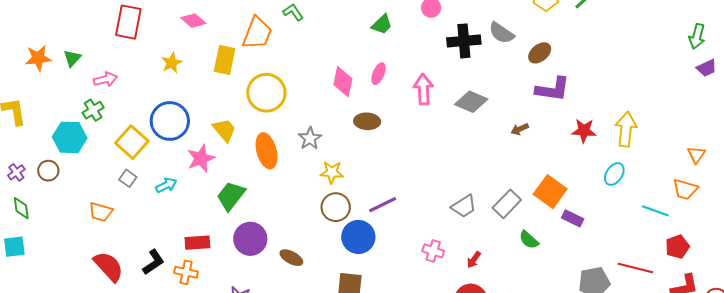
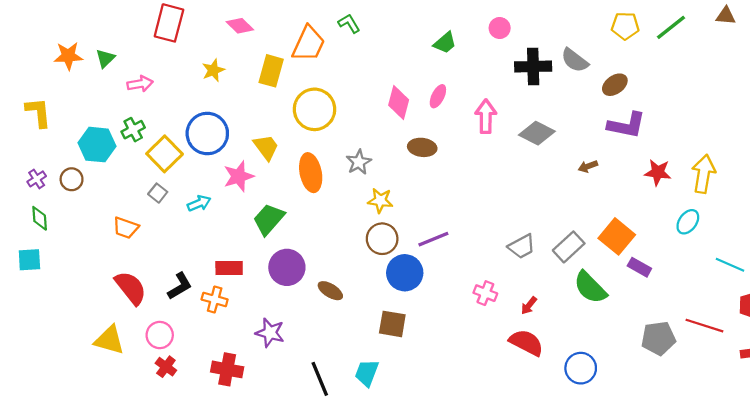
green cross: (93, 110) -> (133, 130), moved
green semicircle: (529, 240) -> (590, 287), size x1.6

